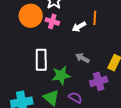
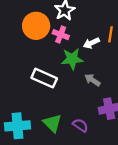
white rectangle: (41, 60) -> (44, 78), turned -70
green star: (61, 75) -> (72, 59), moved

